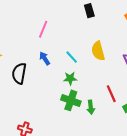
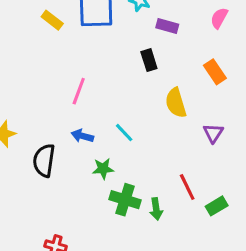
yellow semicircle: (98, 51) -> (176, 103), moved
blue arrow: (45, 58) -> (82, 136), turned -40
green star: (70, 78) -> (103, 169), moved

